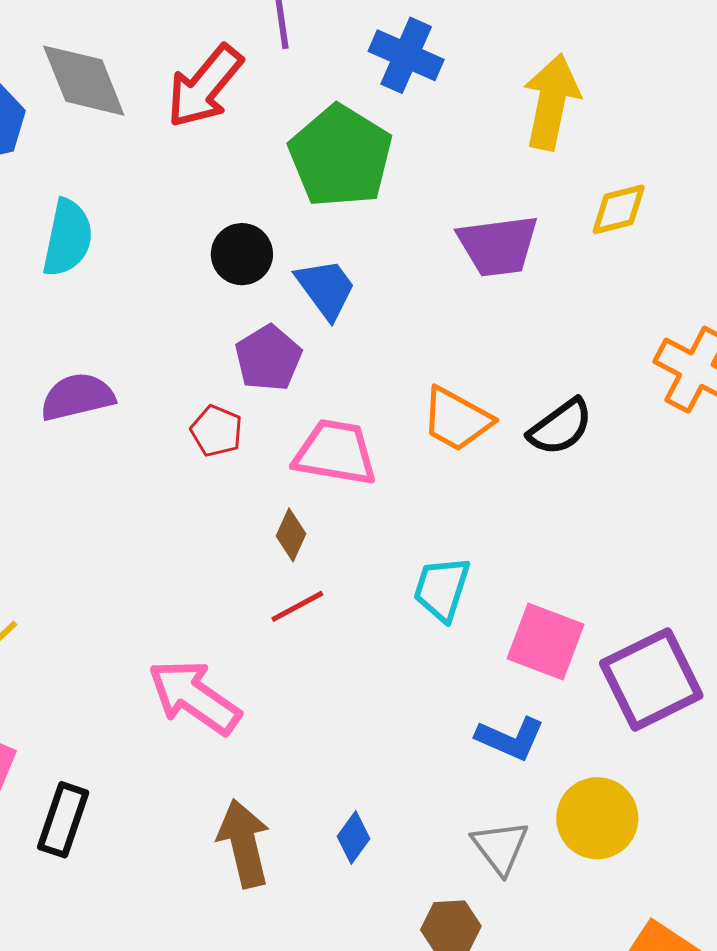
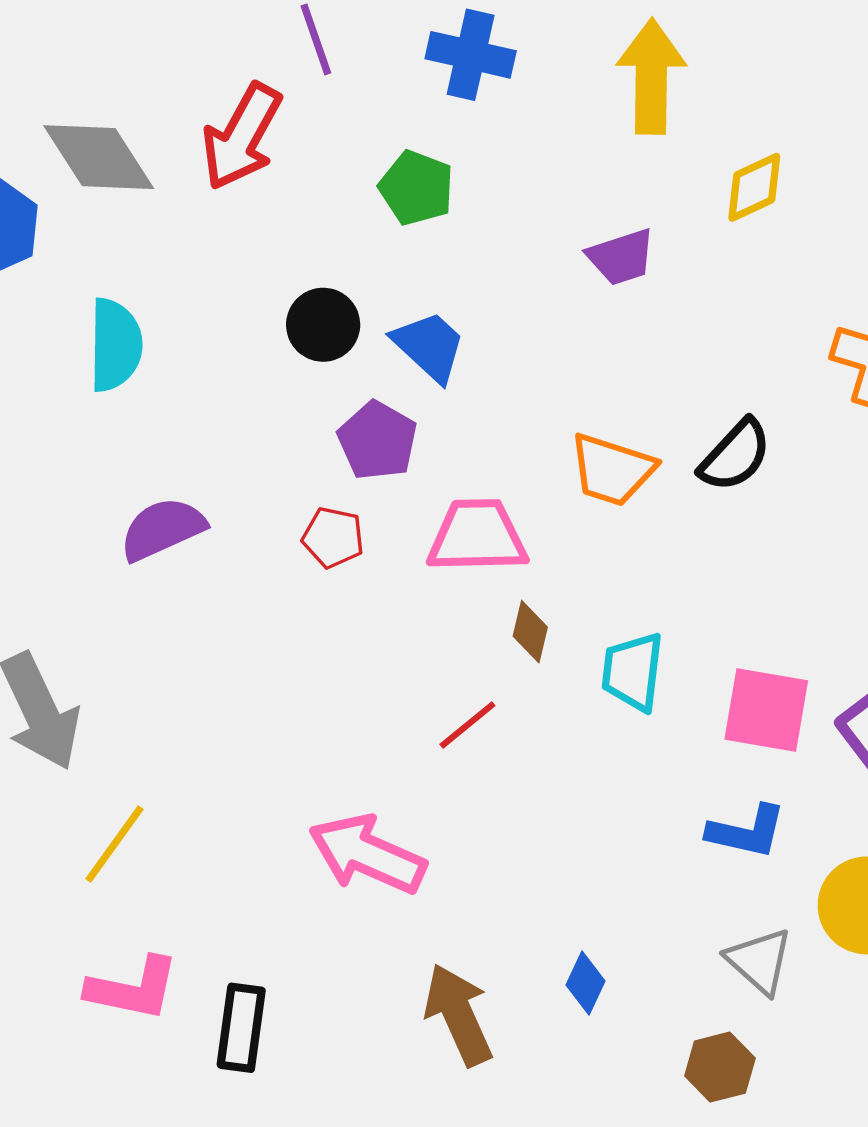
green pentagon: (340, 156) -> (416, 188), size x0.6
purple trapezoid: (498, 246) -> (621, 257), size x0.7
brown diamond: (291, 535) -> (530, 632), moved

